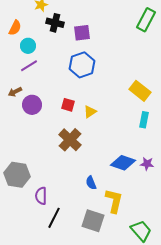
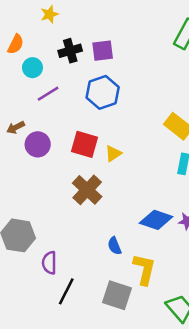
black cross: (55, 23) -> (70, 51), moved, turned -30
purple line: (29, 66) -> (48, 94), moved
red square: (68, 105) -> (85, 144), size x1.5

